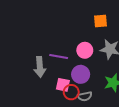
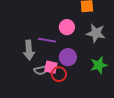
pink circle: (85, 50) -> (67, 27), moved
gray semicircle: (85, 96) -> (41, 70), moved

